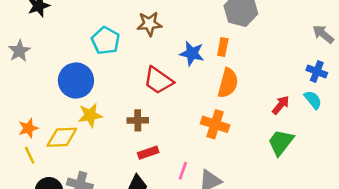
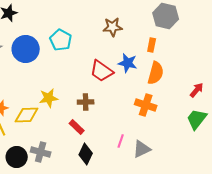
brown star: (149, 24) -> (113, 27), moved
blue star: (192, 53) -> (128, 63), moved
blue circle: (76, 81) -> (26, 49), moved
red rectangle: (148, 153) -> (77, 127), moved, turned 63

